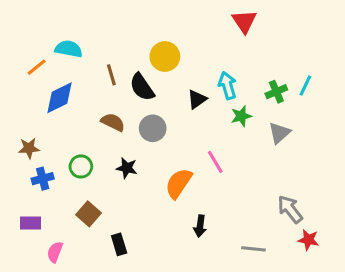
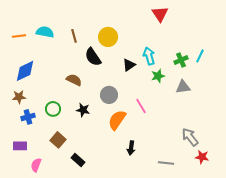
orange line: (37, 67) -> (19, 36), moved, turned 32
brown line: (111, 75) -> (74, 36), moved
blue diamond: (59, 98) -> (25, 71), moved
gray circle: (153, 128) -> (109, 95), moved
gray triangle: (279, 133) -> (183, 87), turned 35
black rectangle: (119, 244) -> (78, 160), turned -32

